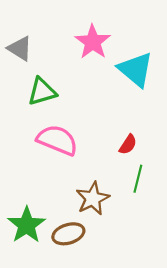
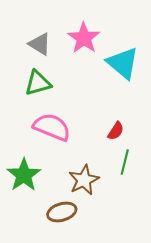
gray triangle: (20, 49) -> (40, 44), moved
green star: (26, 225) -> (24, 175), moved

